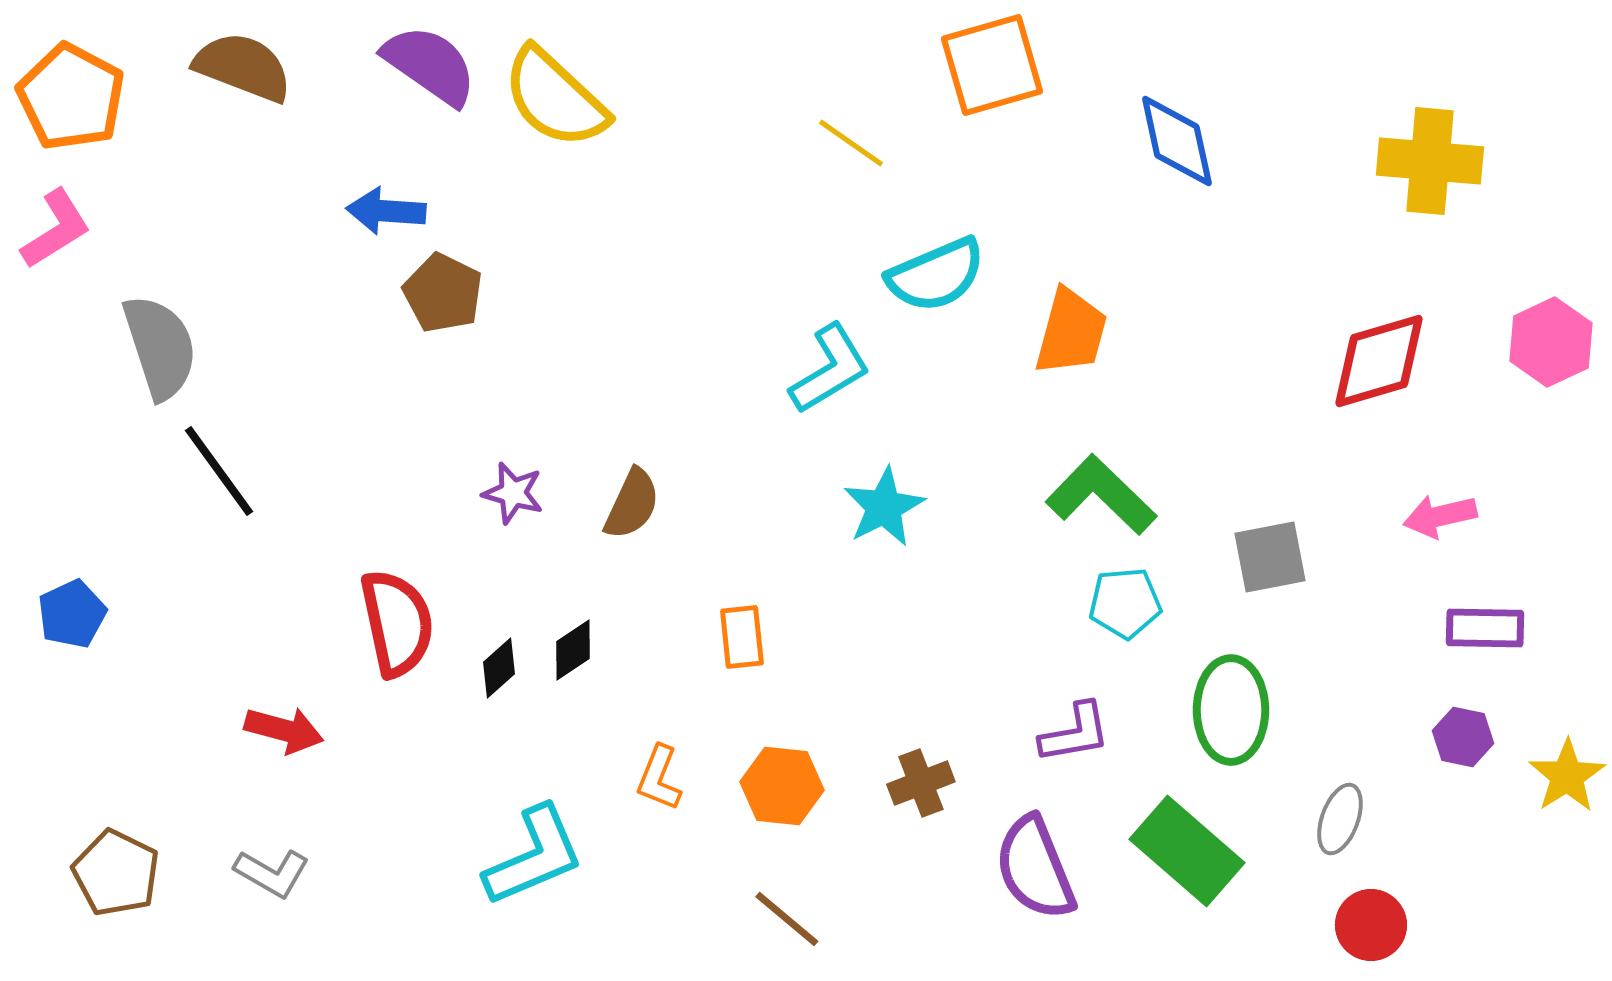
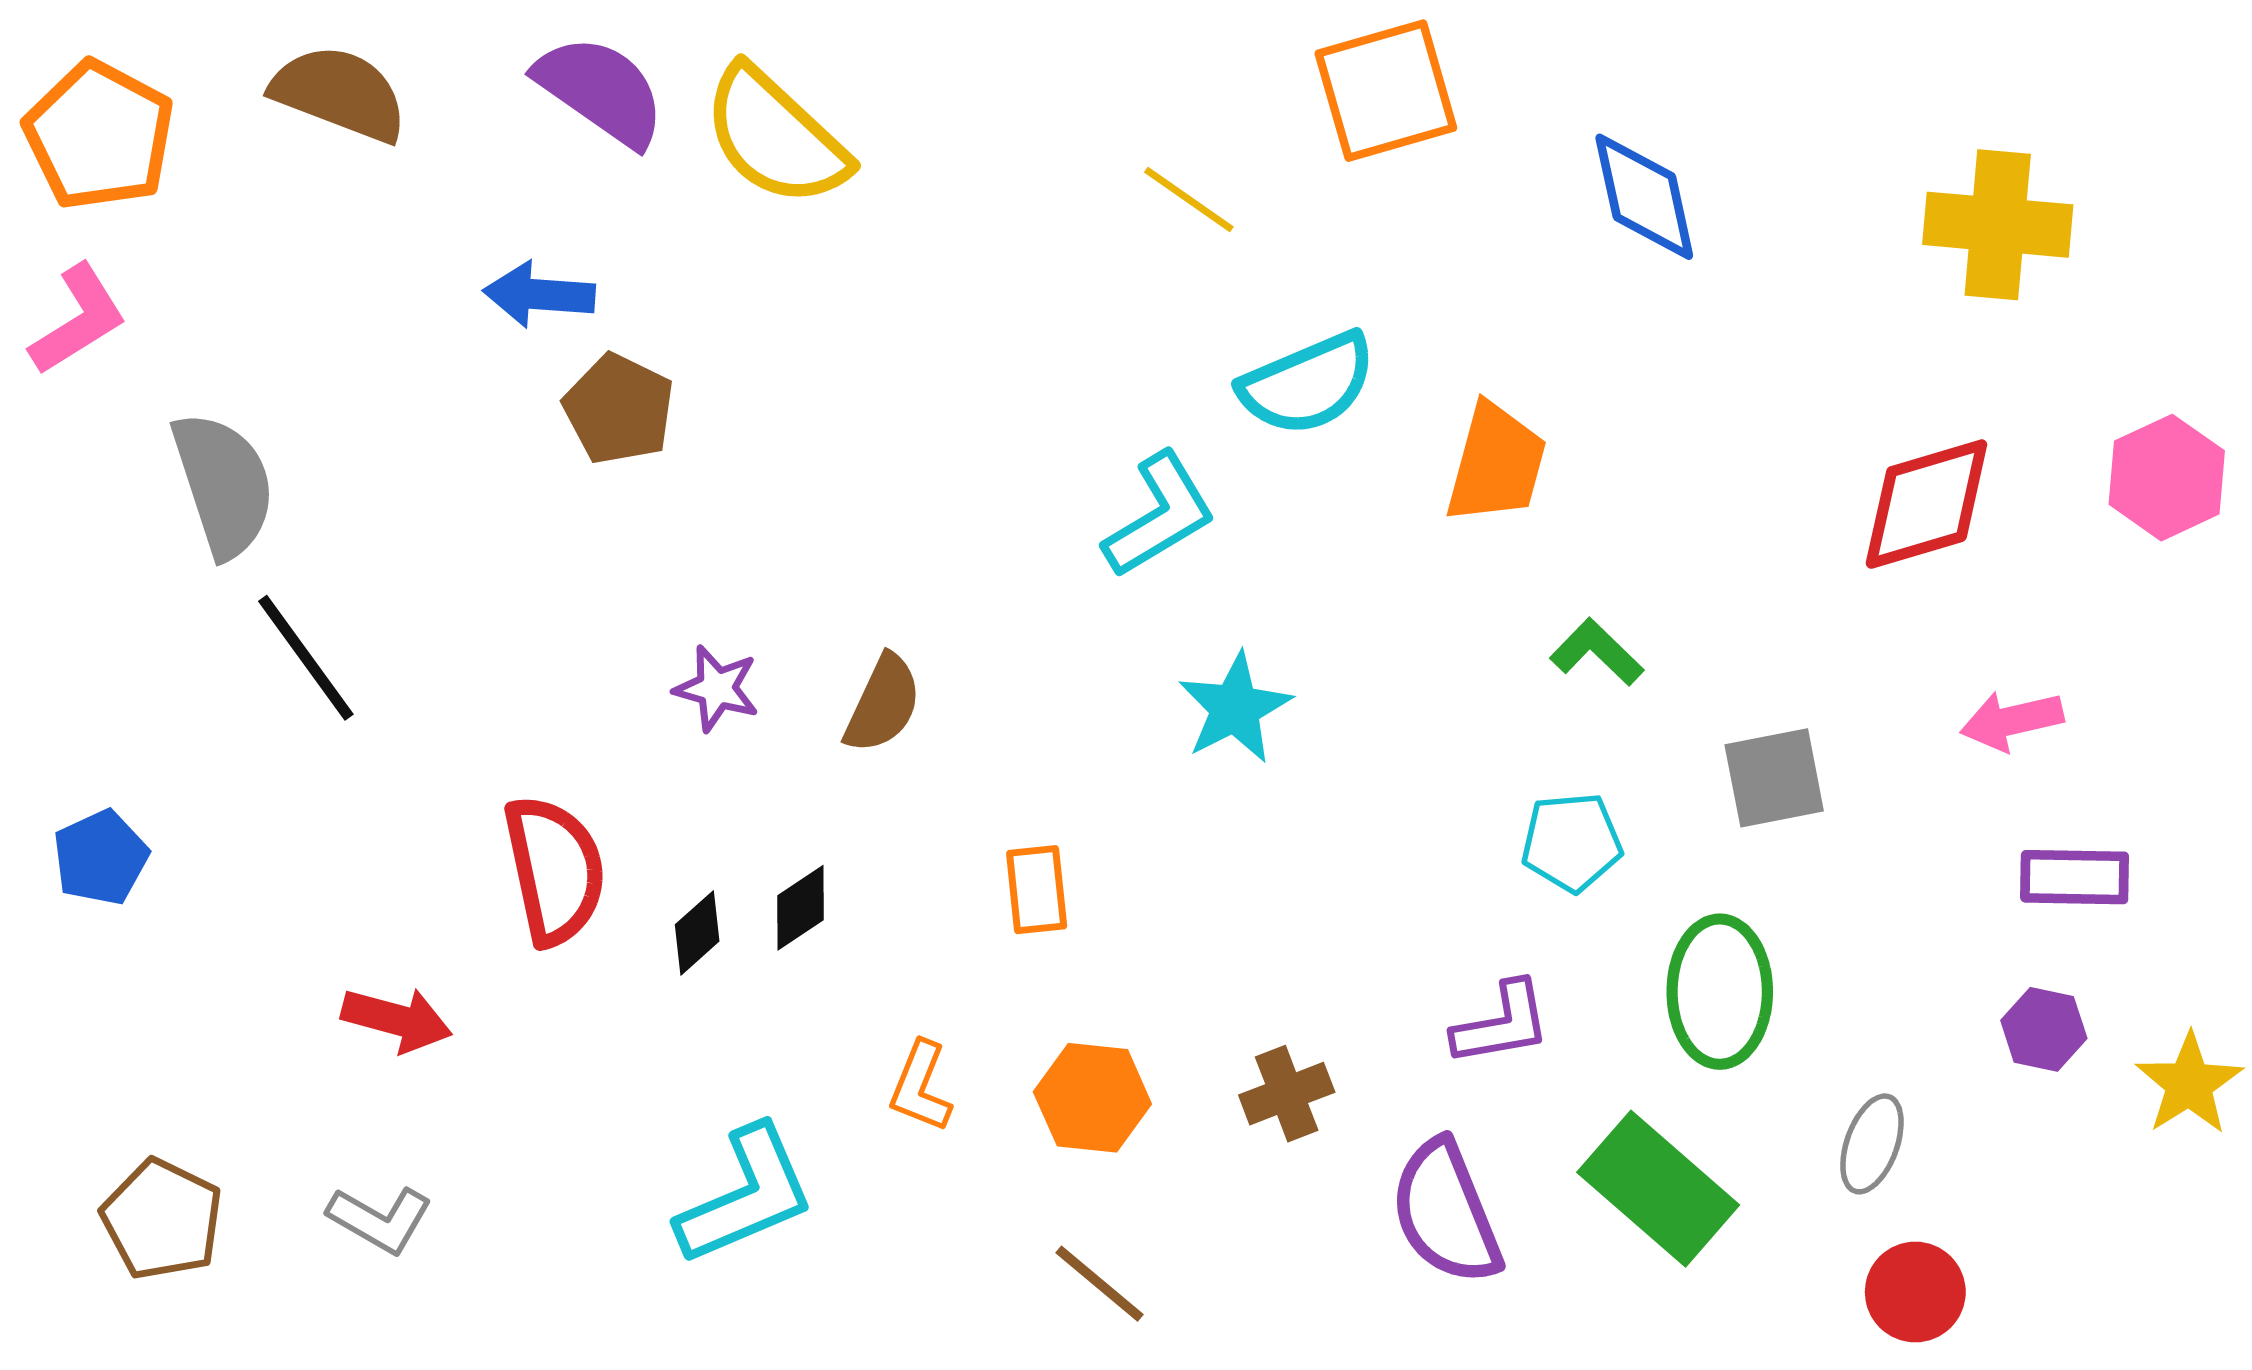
green L-shape: (1101, 495) -> (1597, 652), moved, size x0.6

